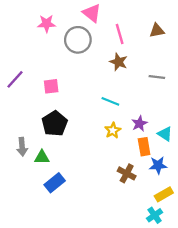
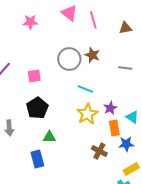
pink line: (120, 34) -> (93, 20), moved
gray circle: (78, 40) -> (69, 59), moved
yellow star: (113, 130) -> (87, 114), size x1.5
green triangle: (42, 157) -> (49, 137), moved
blue rectangle: (55, 183) -> (37, 159), turned -66

